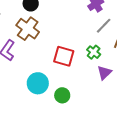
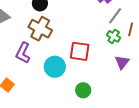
green cross: (94, 52) -> (114, 36), moved
cyan circle: (38, 83) -> (55, 67), moved

